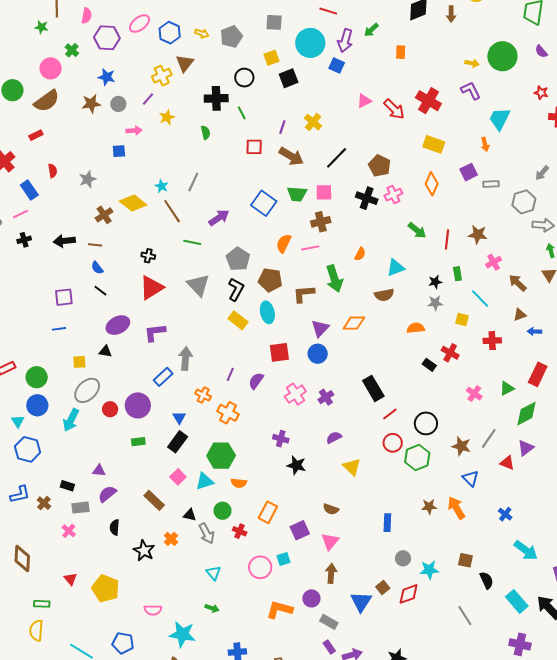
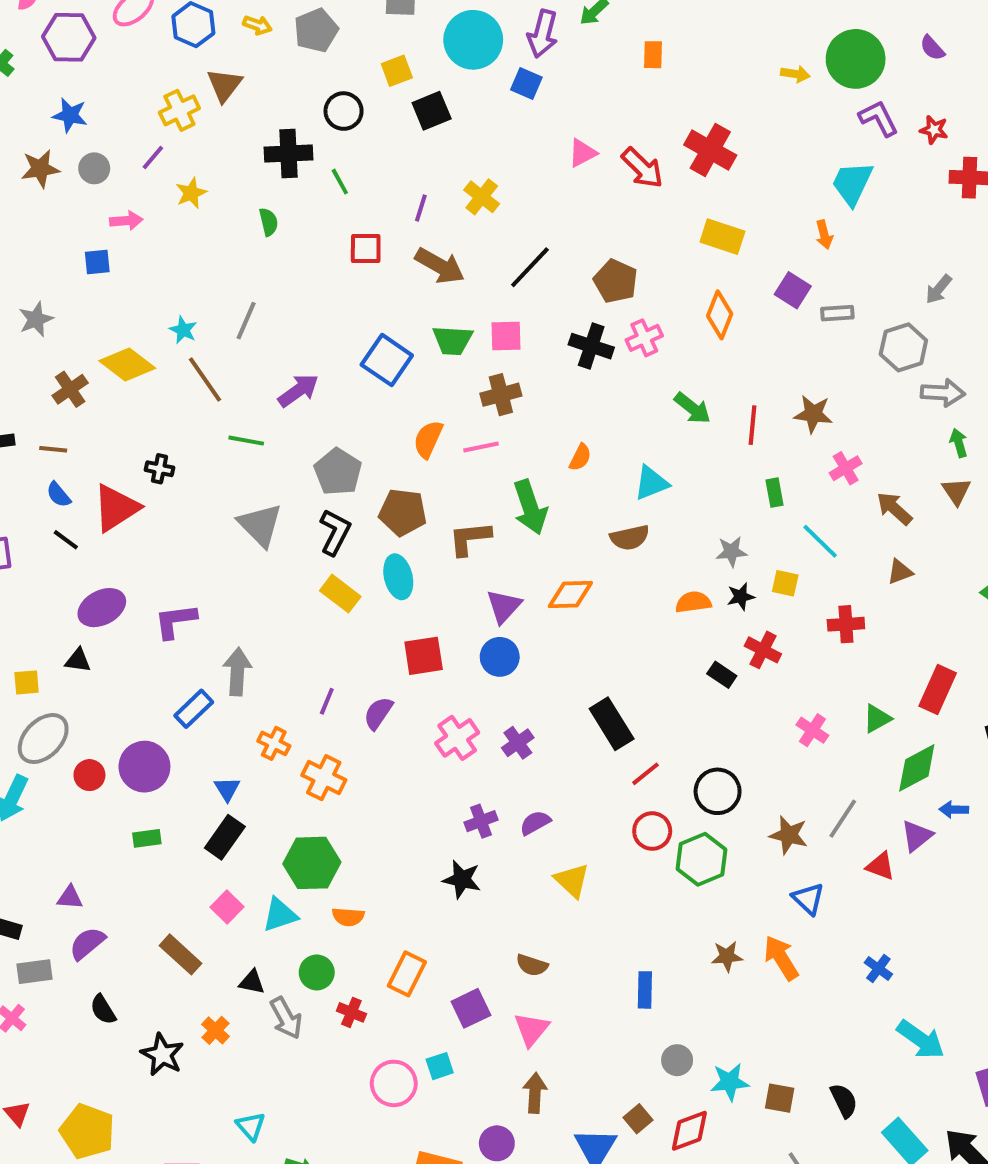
purple L-shape: (471, 91) -> (879, 118), moved
purple square: (469, 172) -> (793, 290), turned -30
black star: (435, 282) -> (741, 597), moved
red triangle: (151, 288) -> (116, 508), moved
blue arrow: (534, 331) -> (954, 810), moved
purple cross: (281, 439) -> (481, 821), moved, turned -35
black semicircle: (115, 527) -> (103, 1010), turned -35
brown square: (465, 560) -> (780, 1098), moved
cyan triangle: (214, 573) -> (251, 1126), moved

